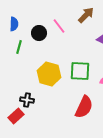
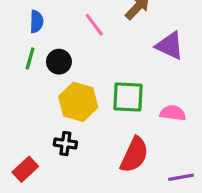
blue semicircle: (14, 24) -> (36, 22), moved
black circle: (39, 33) -> (59, 62), moved
black cross: (27, 100) -> (65, 144), moved

